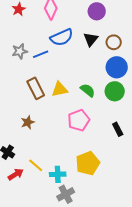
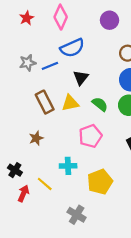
black triangle: (91, 39) -> (81, 78), moved
red arrow: (16, 174) -> (23, 193), turned -35
cyan cross: (58, 174) -> (68, 166), moved
gray cross: (66, 194) -> (77, 215), turned -30

